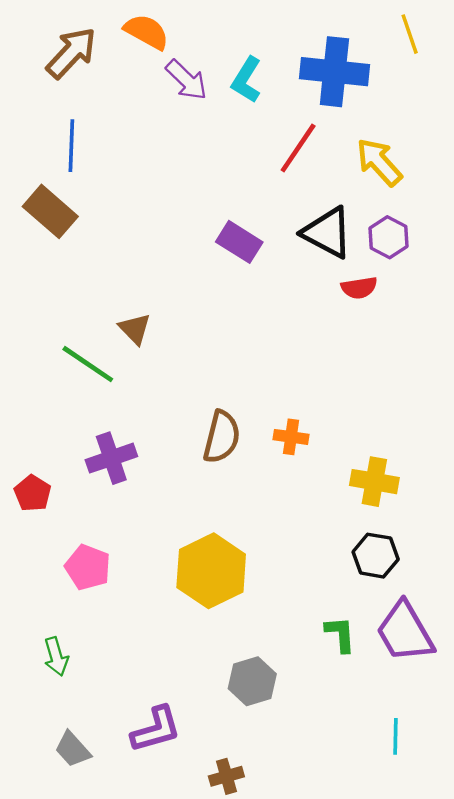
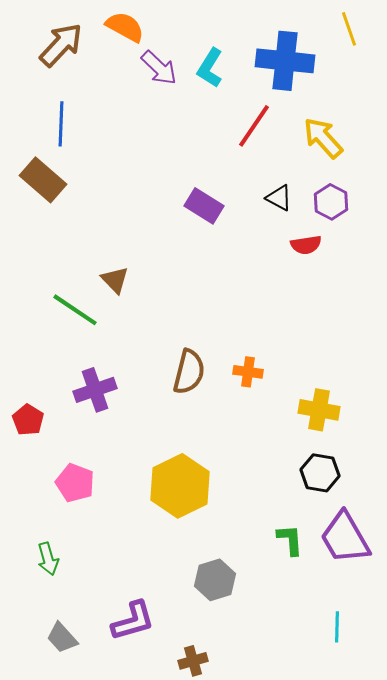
black triangle: (327, 233) -> (279, 198), size x0.6

